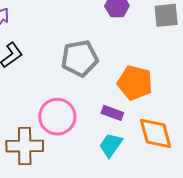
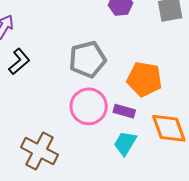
pink circle: (57, 117) -> (89, 106), moved
brown cross: (25, 146) -> (39, 151), turned 33

